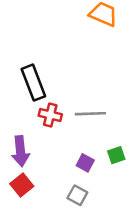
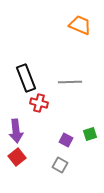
gray line: (90, 114) -> (70, 82), moved

